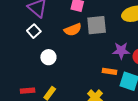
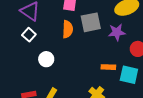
orange semicircle: (73, 30) -> (68, 29), turned -60
purple star: (121, 51) -> (117, 32), moved

